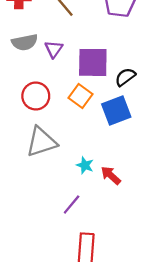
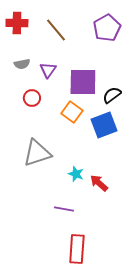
gray semicircle: (25, 42) -> (22, 64), size x0.7
red circle: (36, 96) -> (32, 98), moved, size x0.7
purple line: (72, 204) -> (64, 209), turned 60

